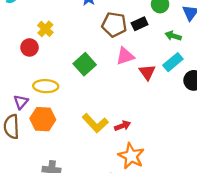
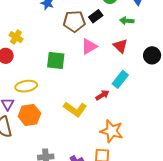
cyan rectangle: (173, 62) -> (120, 79), moved
green square: (85, 64) -> (56, 61), turned -30
red triangle: (147, 72) -> (120, 46), moved
red arrow: (123, 126) -> (102, 95), moved

